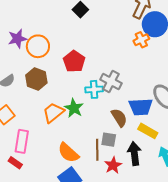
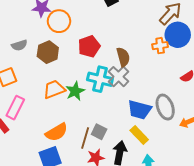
cyan cross: (94, 89) -> (100, 79), size x1.4
brown semicircle: (119, 118) -> (123, 57), moved
orange semicircle: (68, 153) -> (57, 132), turned -90

